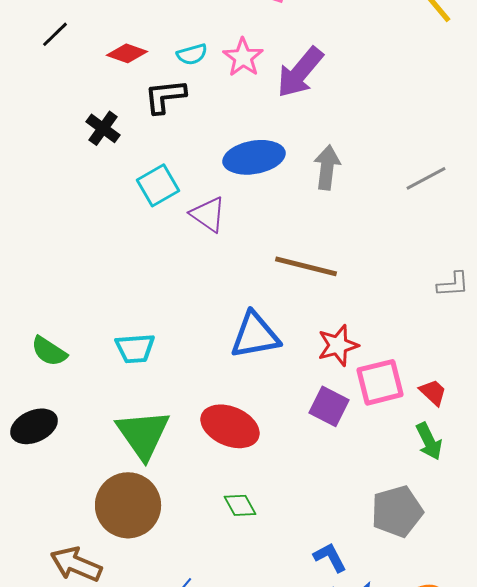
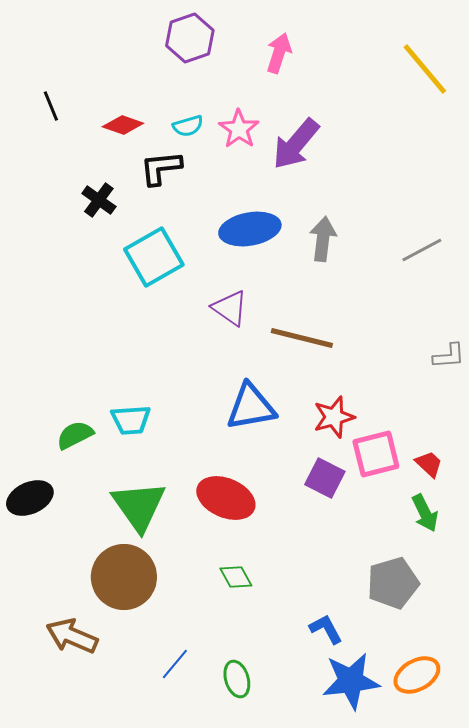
black line: (55, 34) -> (51, 106), turned -68
cyan square: (158, 185) -> (154, 257), size x1.4
purple triangle: (208, 214) -> (230, 308), moved
green semicircle: (49, 351) -> (75, 435), moved, turned 120

